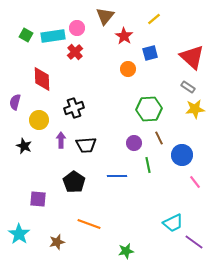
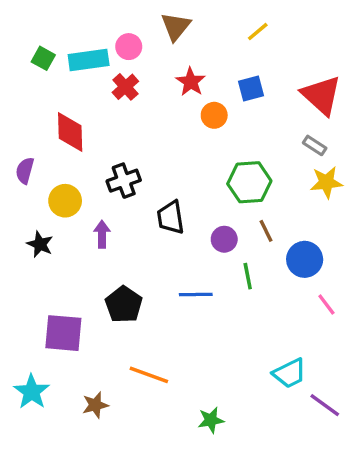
red star: (124, 36) -> (191, 82), moved
black trapezoid: (86, 145) -> (171, 217), moved, turned 85
purple square: (38, 199) -> (63, 333), size x1.4

